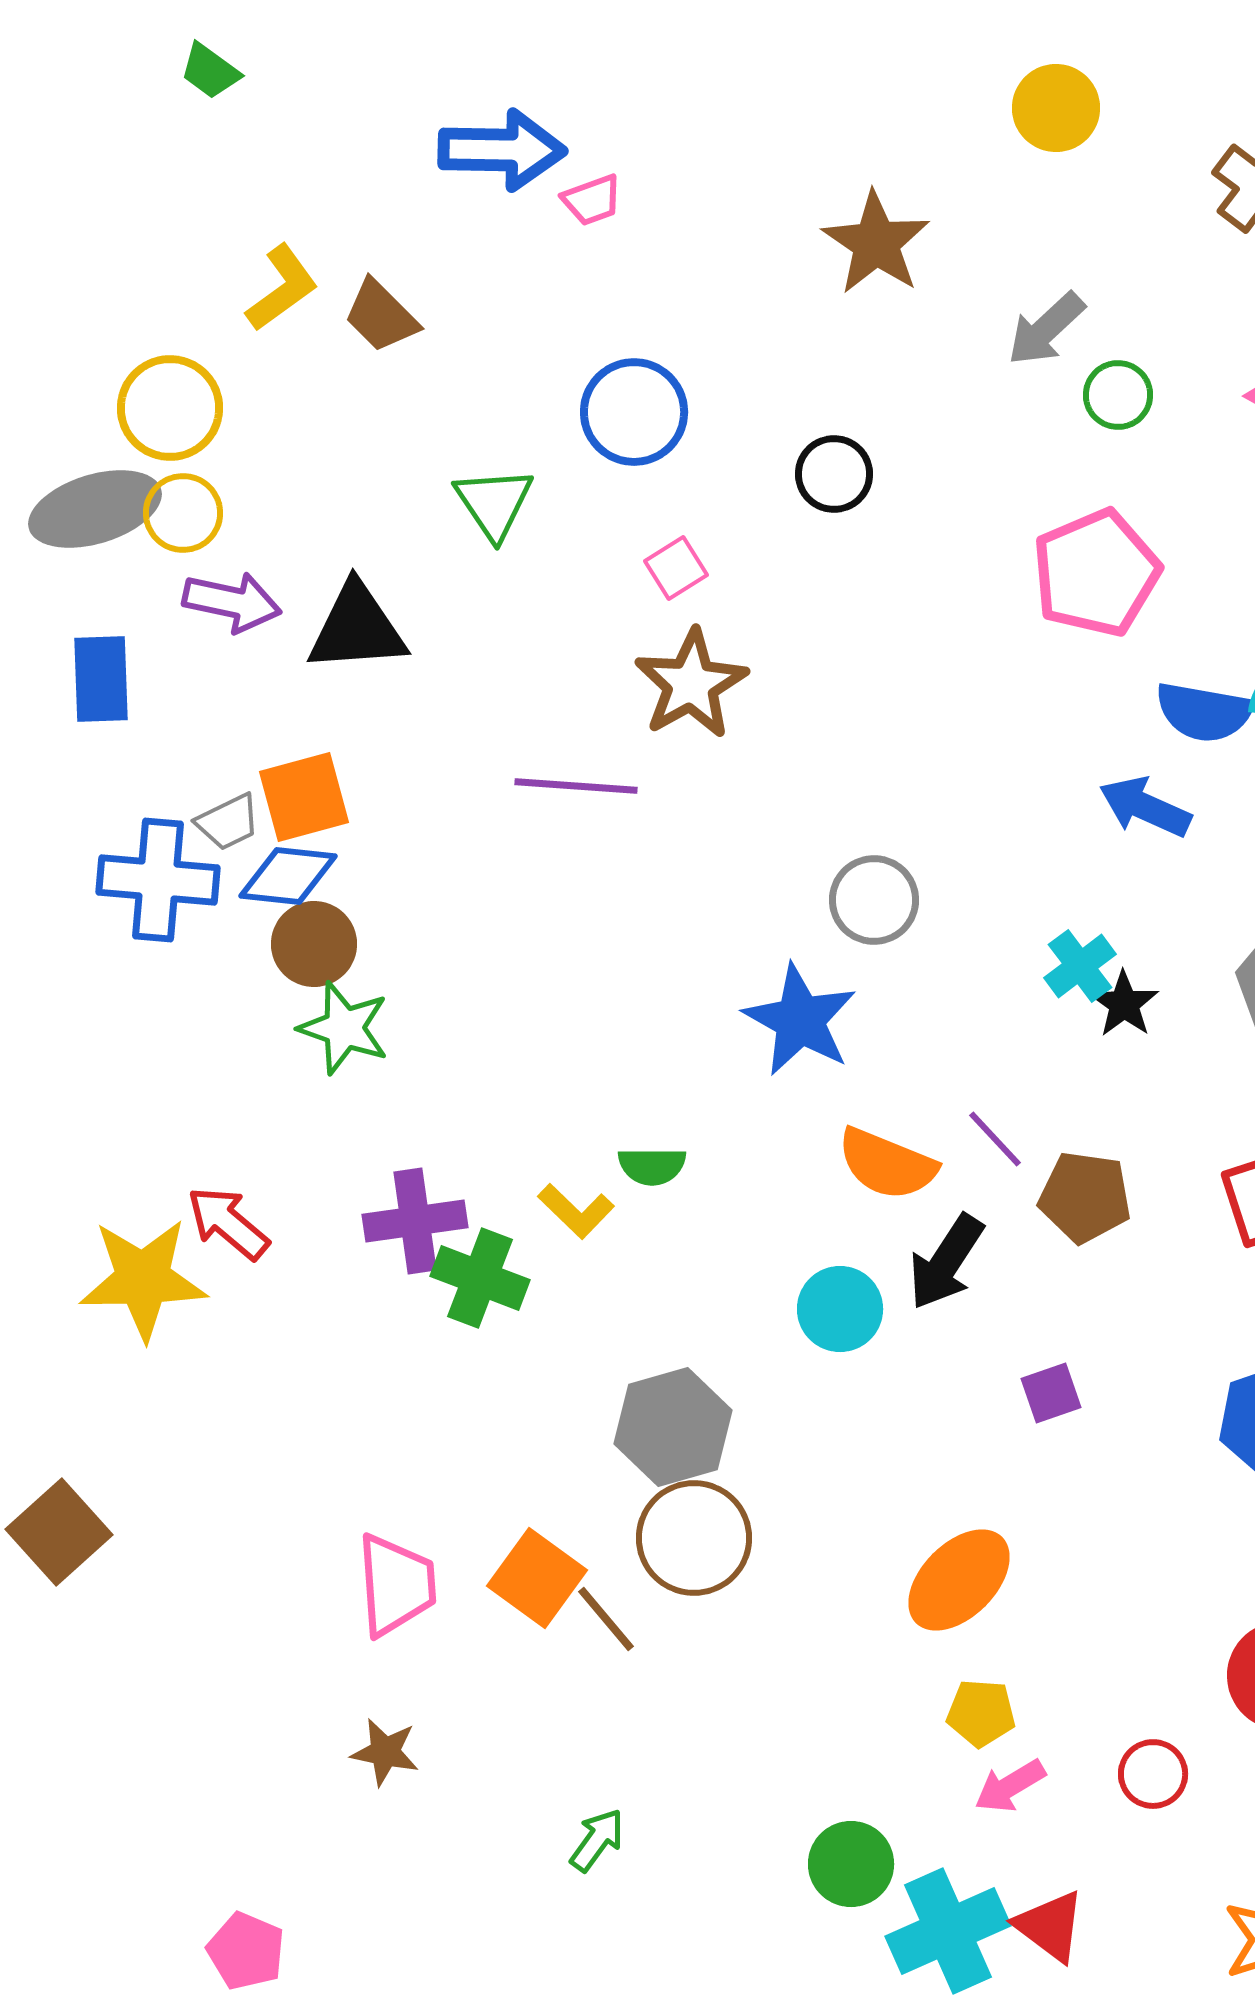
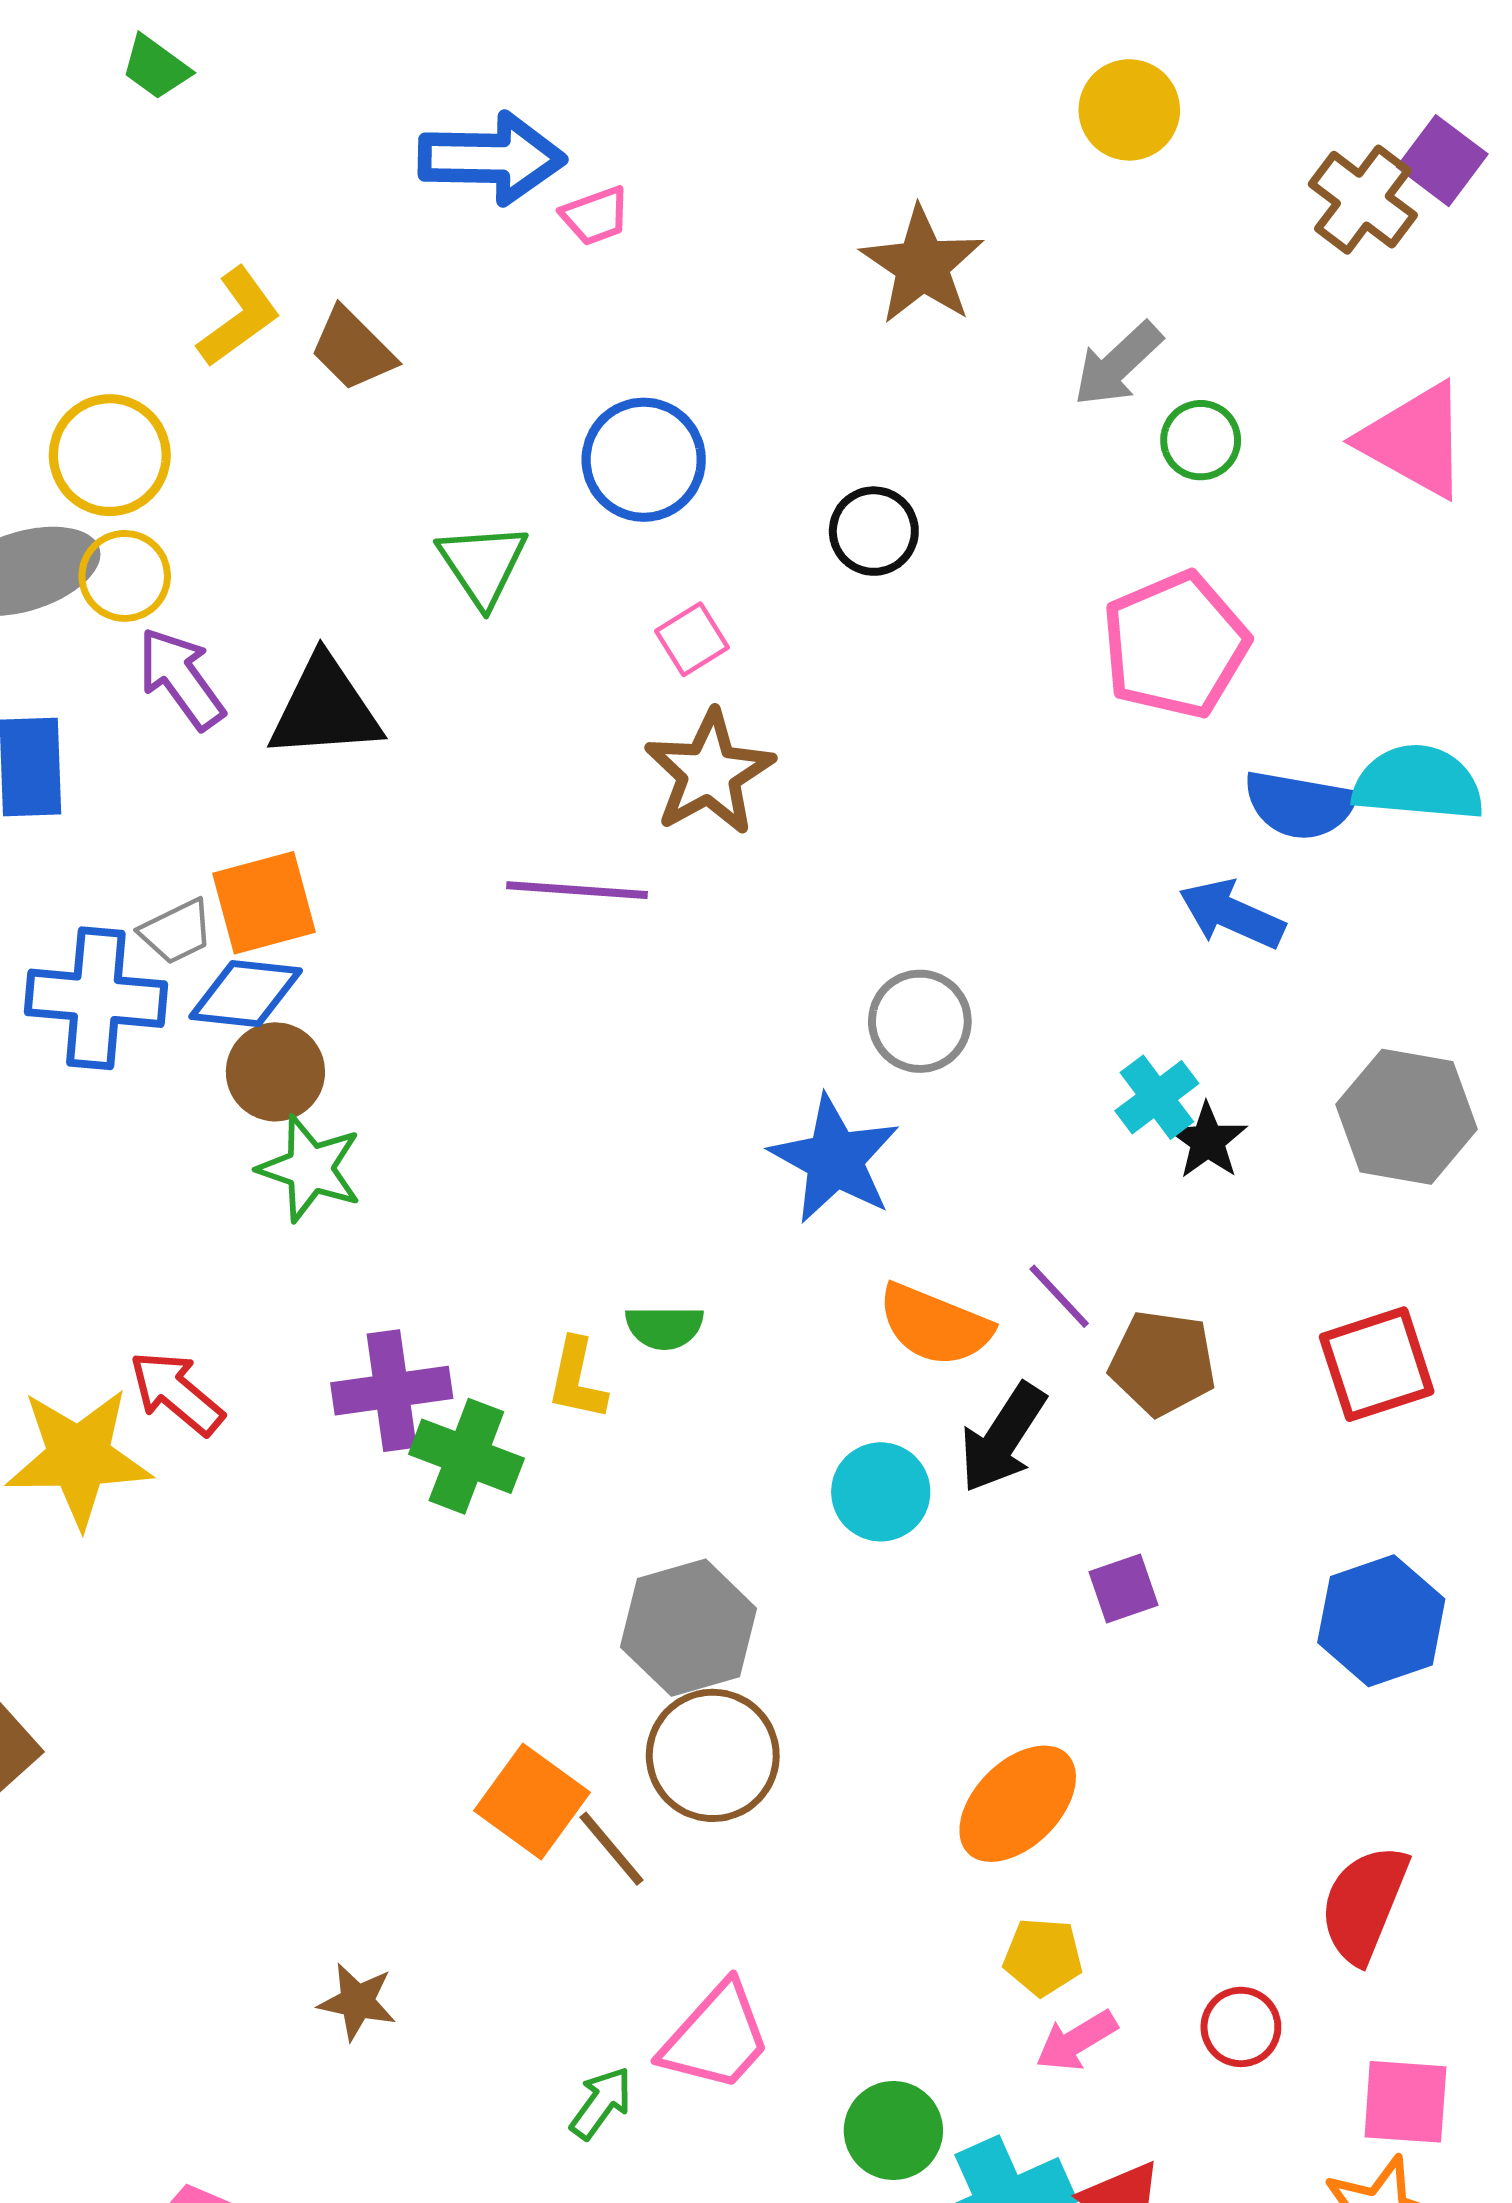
purple arrow: (232, 602) -> (181, 678), turned -138
yellow L-shape: (576, 1211) -> (577, 1379), turned 58
pink trapezoid: (396, 1585) -> (716, 2037), moved, turned 46

